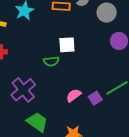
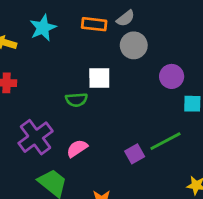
gray circle: (107, 13) -> (134, 45), moved
pink semicircle: (74, 95) -> (77, 148), moved

